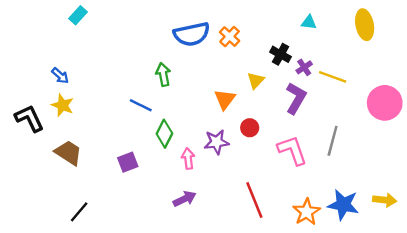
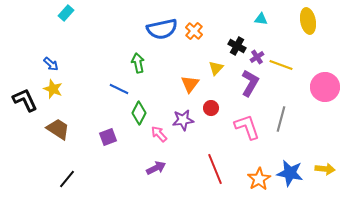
pink arrow: (188, 159) -> (159, 134), turned -36

